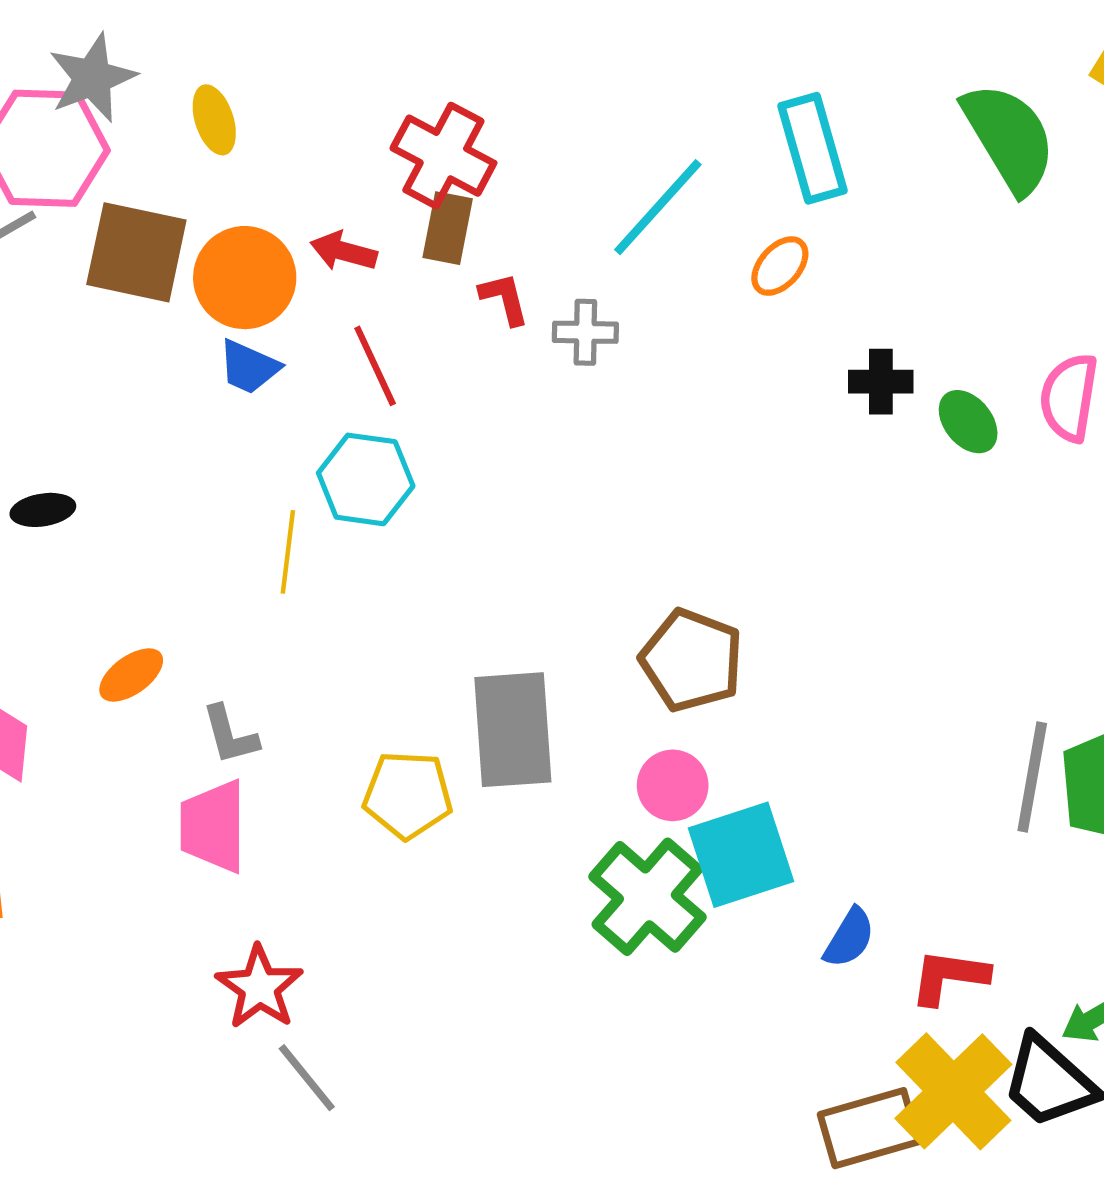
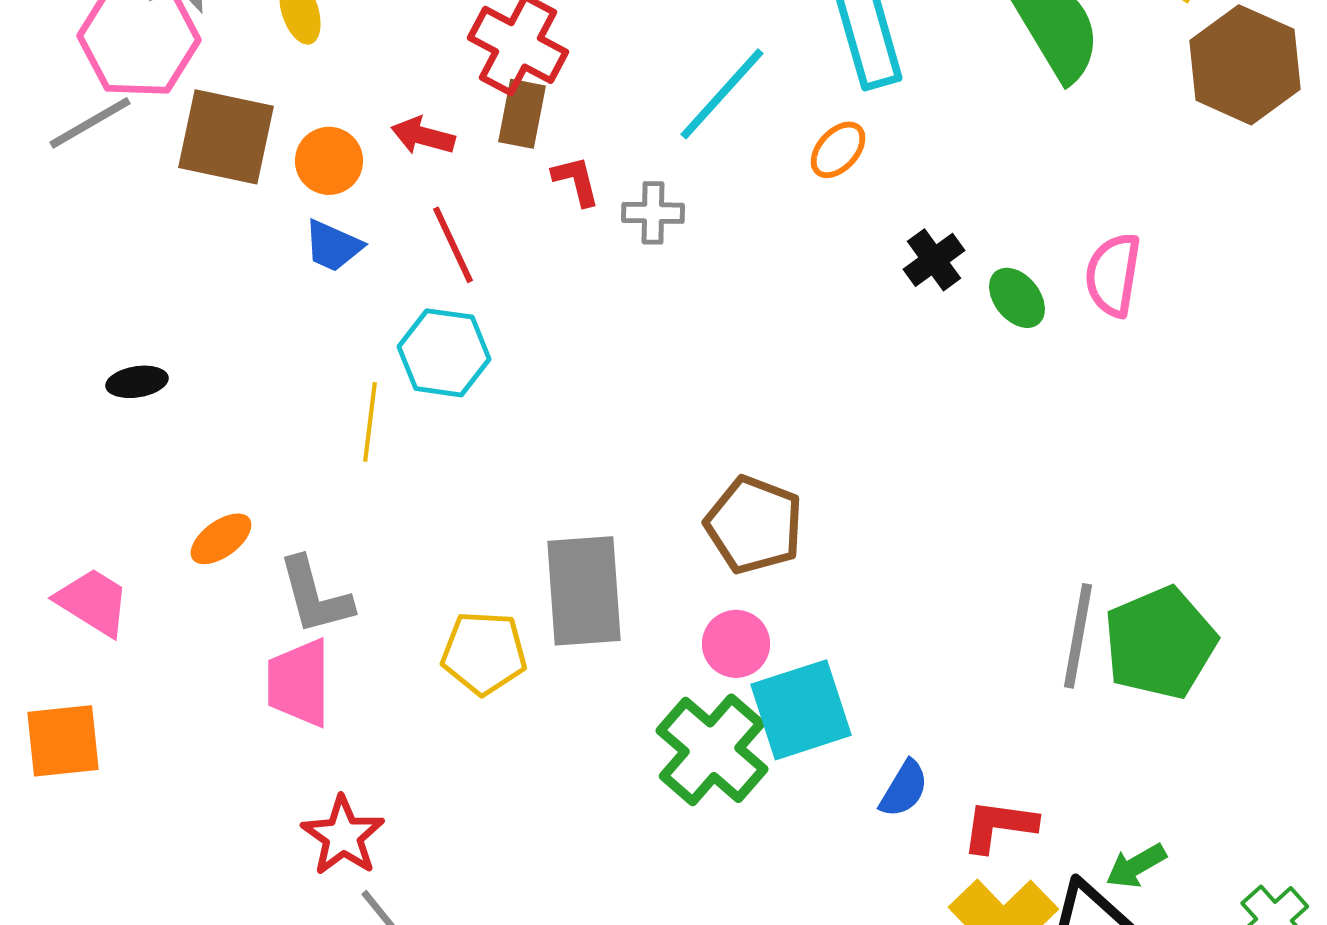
orange circle: (245, 278) -> (329, 161), size x0.7
black cross: (881, 382) -> (934, 260), turned -36
gray L-shape: (230, 735) -> (315, 596), size x1.4

